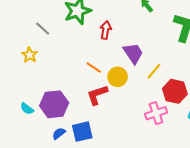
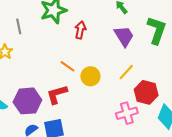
gray line: (43, 29) -> (19, 26), turned 35
purple trapezoid: (133, 53) -> (124, 36), moved
red L-shape: (97, 95) -> (57, 94), moved

